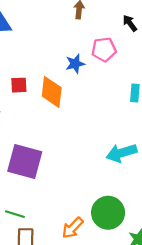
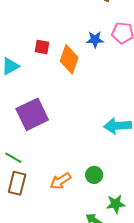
purple square: (25, 162) -> (32, 114), turned 36
green circle: (108, 213) -> (94, 175), size x0.6

